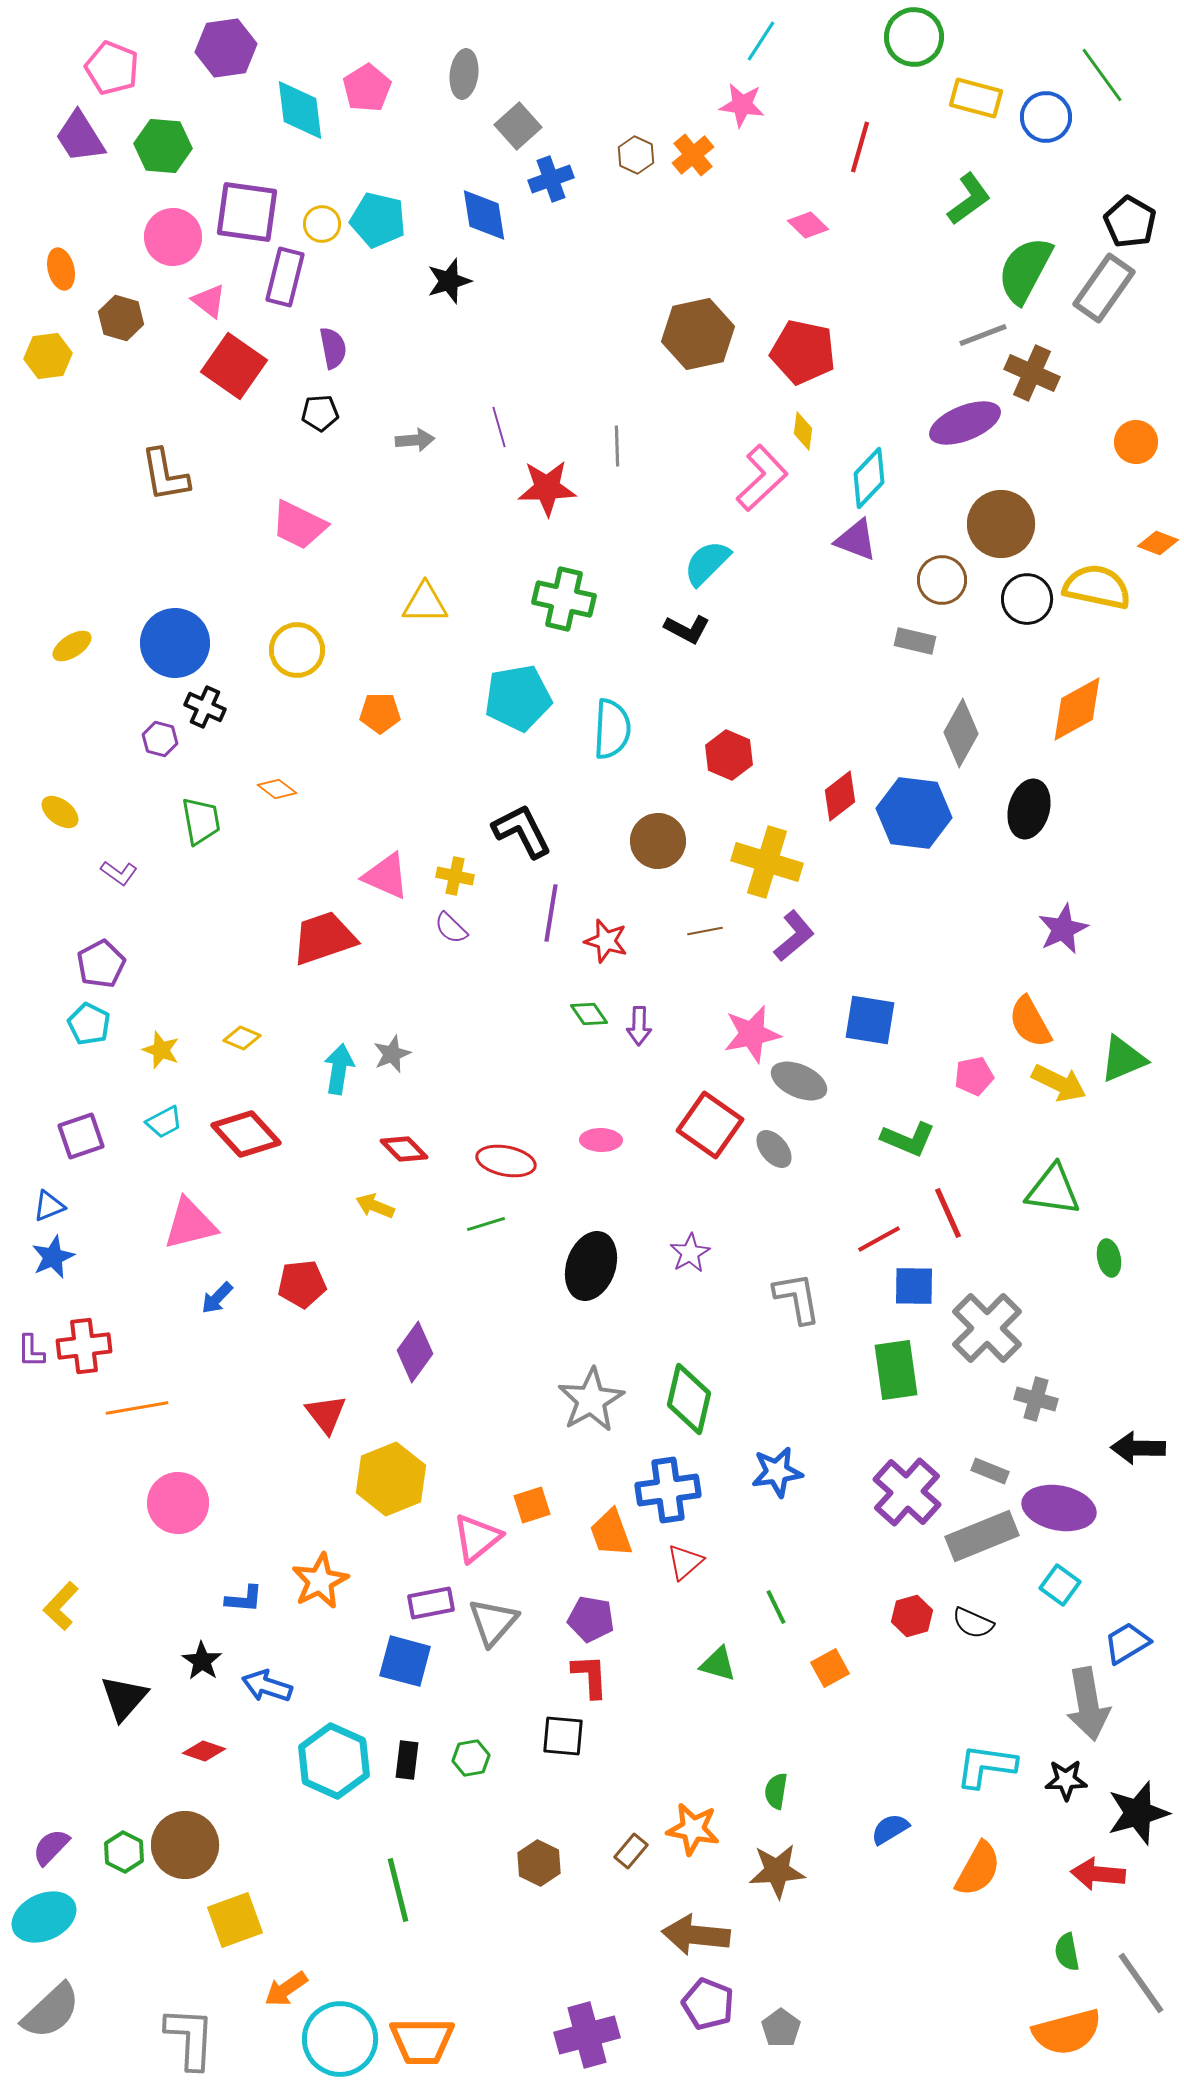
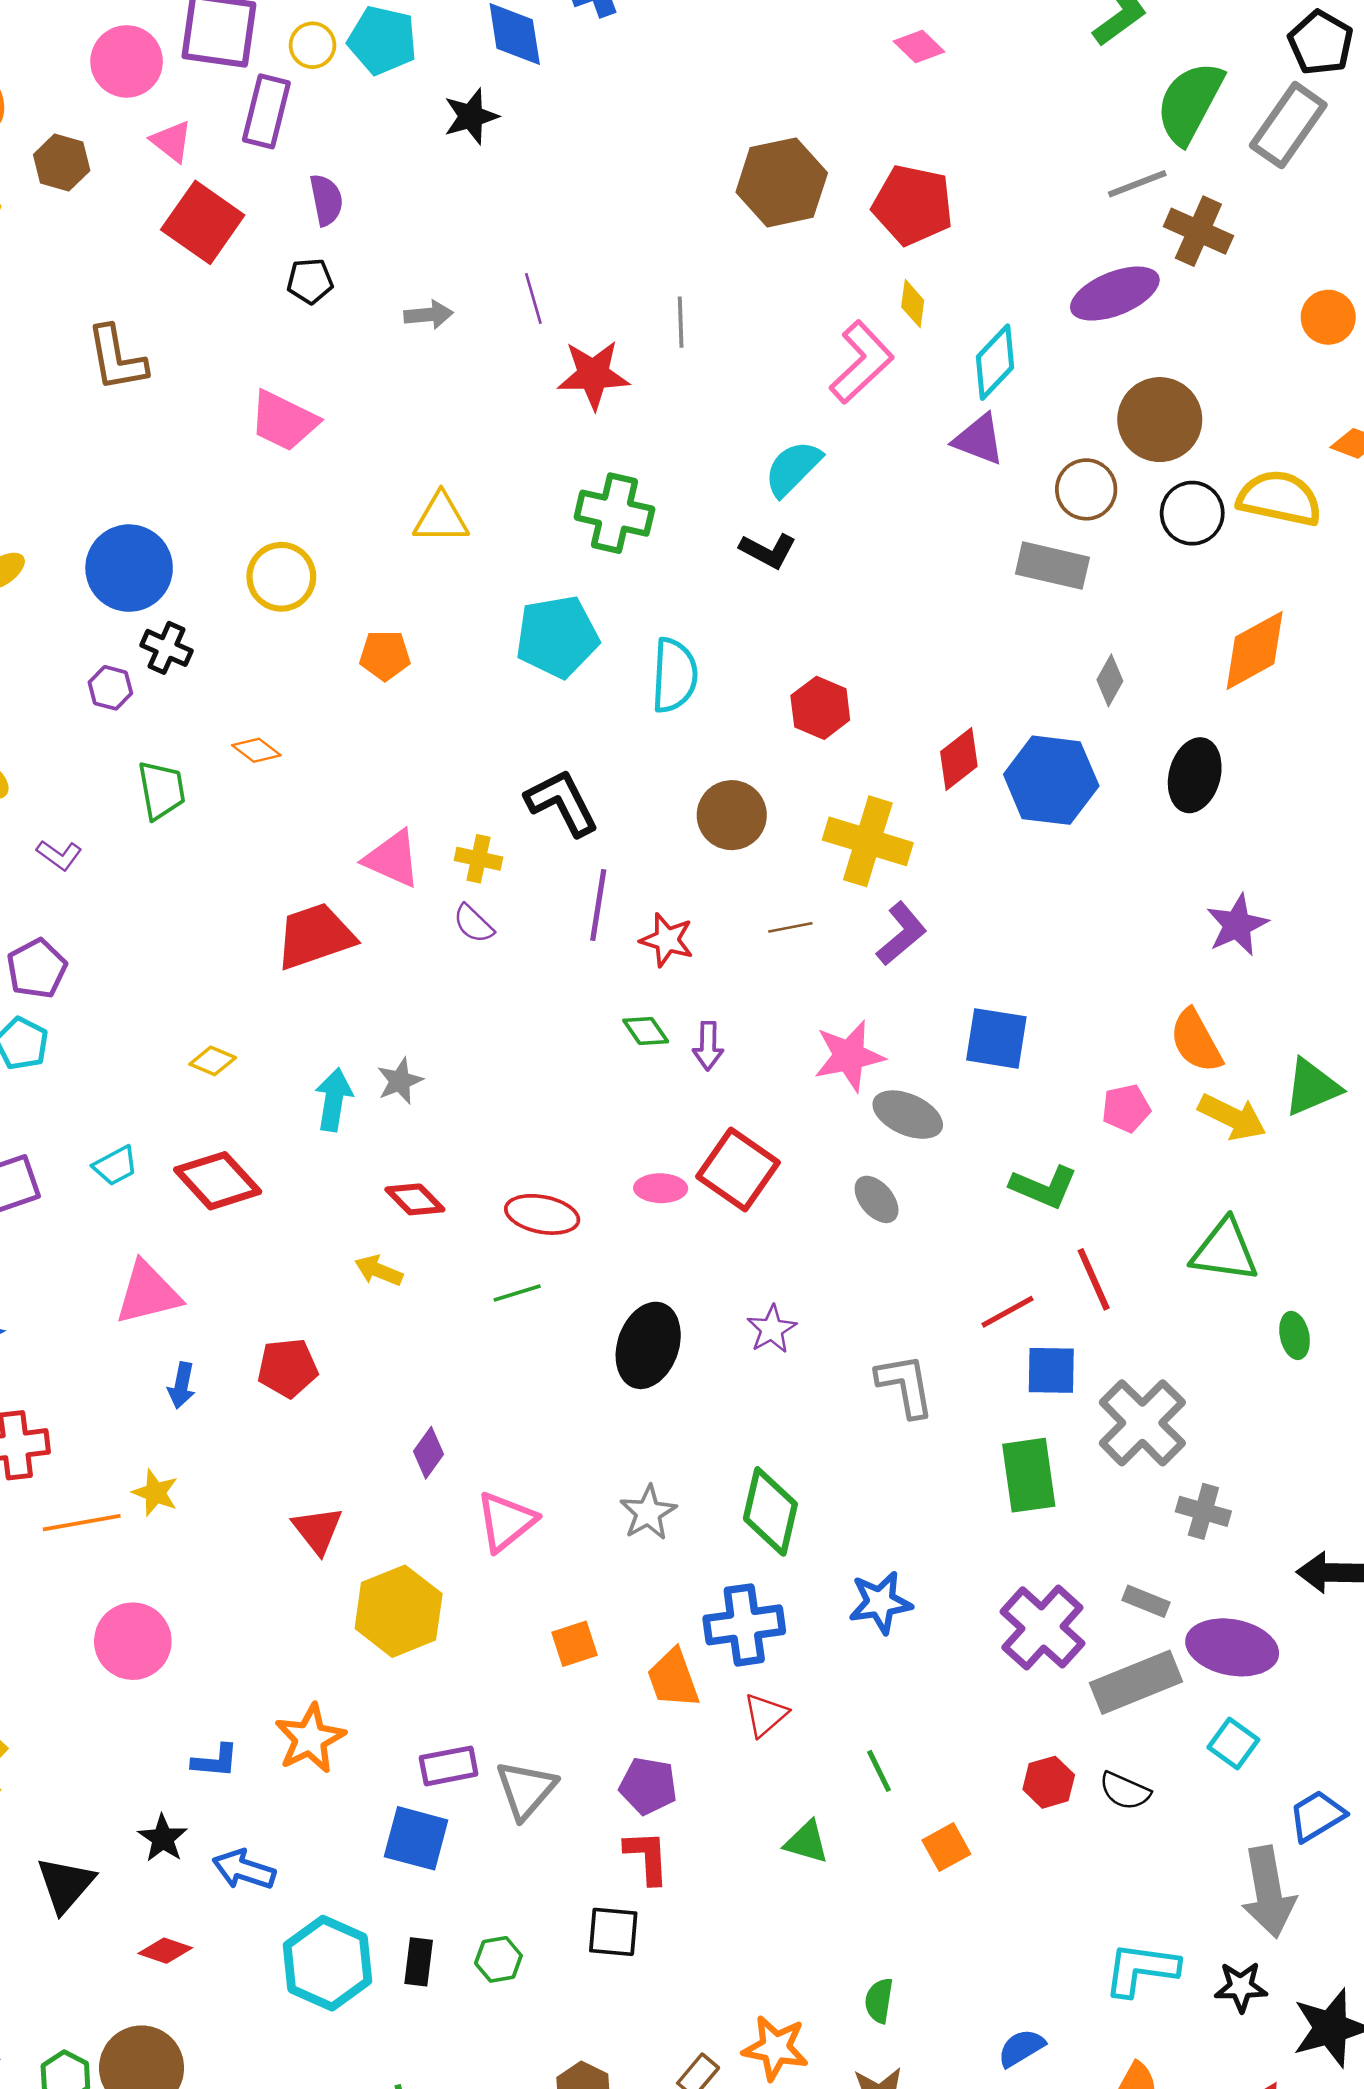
gray rectangle: (915, 641) -> (1052, 566), size x1.4
gray diamond: (961, 733) -> (1110, 680), size x0.6
yellow star: (161, 1050) -> (155, 1493), moved
red square: (710, 1125) -> (738, 1169), moved
blue arrow: (217, 1298) -> (181, 1385), turned -33
purple diamond: (415, 1352) -> (429, 1453), size x0.7
gray star: (591, 1400) -> (648, 1513), size x0.7
pink triangle: (477, 1538) -> (506, 1521), moved

